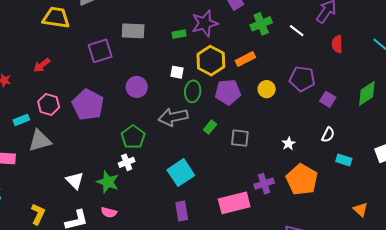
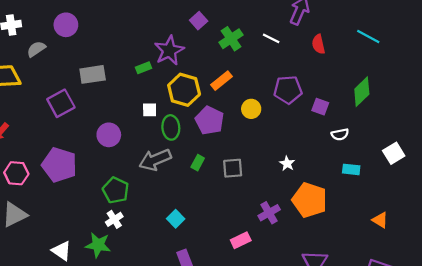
purple pentagon: (228, 92) -> (209, 120), turned -30
white semicircle: (328, 135) -> (340, 134), moved, turned 63
cyan square: (181, 173) -> (176, 219), size x0.6
pink rectangle: (234, 203) -> (241, 240), size x0.6

